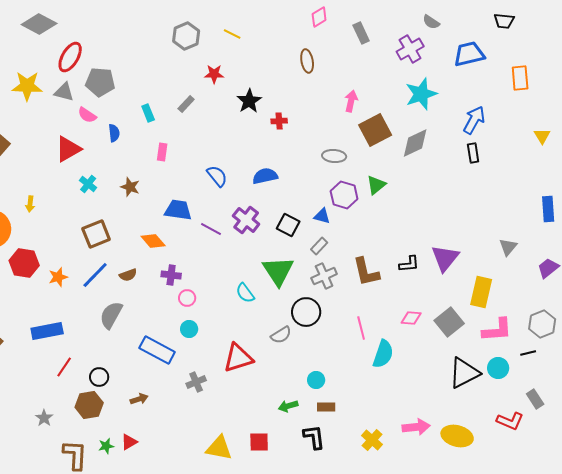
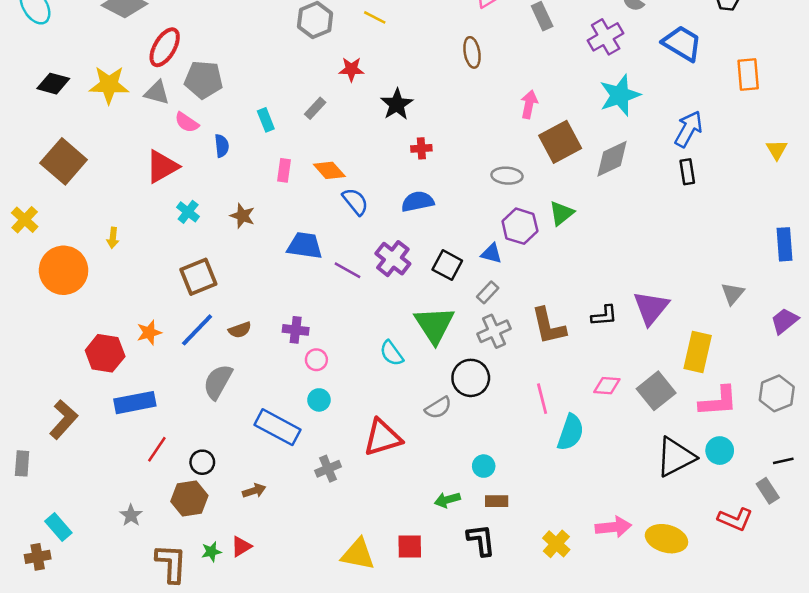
blue trapezoid: (469, 54) -> (682, 43), turned 44
red cross: (279, 121) -> (421, 148), moved
orange diamond: (153, 241) -> (329, 170), moved
red hexagon: (24, 263) -> (105, 353), moved
black line: (528, 353) -> (783, 461), moved

